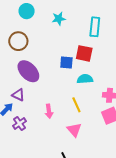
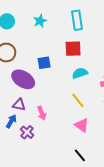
blue square: (66, 63) -> (44, 63), moved
pink arrow: (49, 111) -> (42, 113), moved

